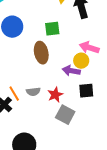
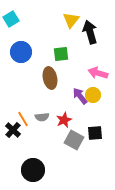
yellow circle: (81, 61) -> (93, 95), moved
purple arrow: (71, 71) -> (80, 96), turned 42
black square: (86, 91) -> (95, 133), moved

